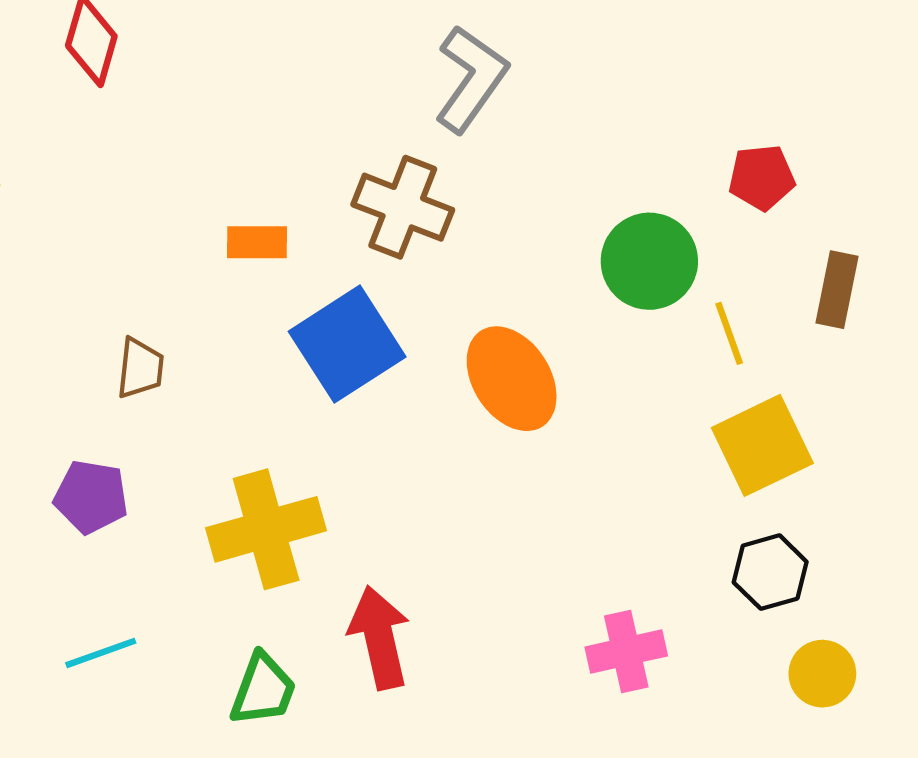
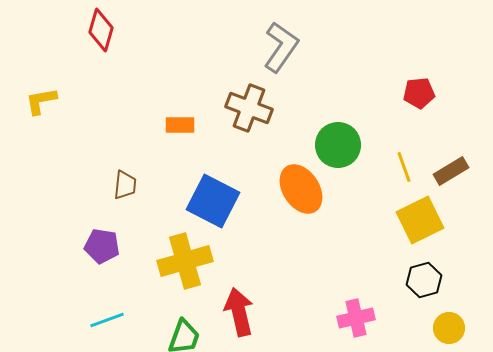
green circle: (649, 261) -> (338, 145), moved
brown rectangle: (837, 290) -> (451, 171), moved, turned 48
blue square: (347, 344) -> (213, 201), moved, turned -30

